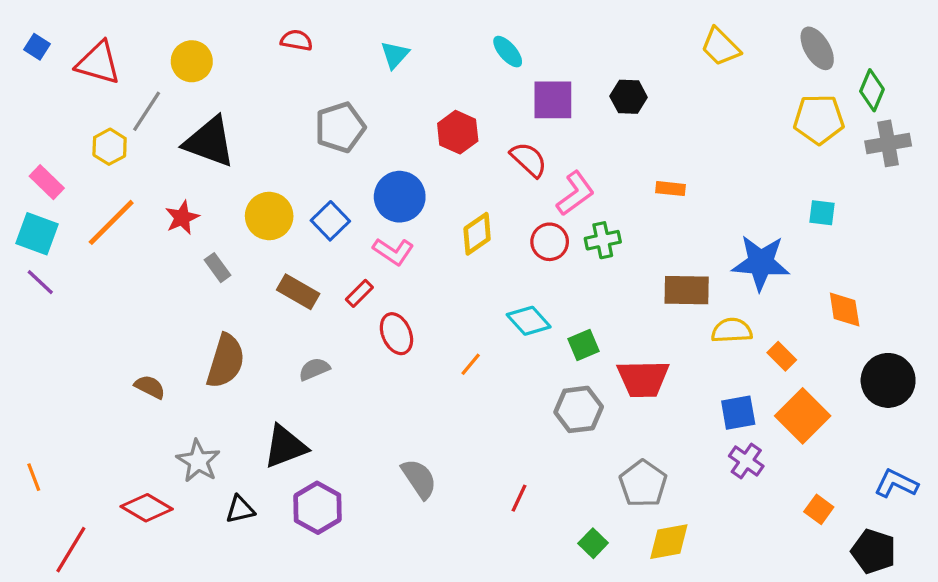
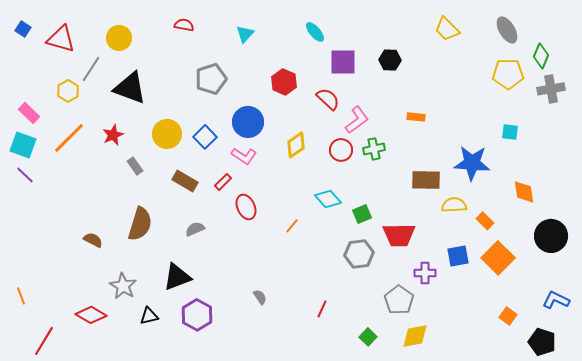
purple cross: (746, 461) -> (425, 273), moved, turned -35
gray semicircle: (419, 479) -> (260, 297), size x0.6

